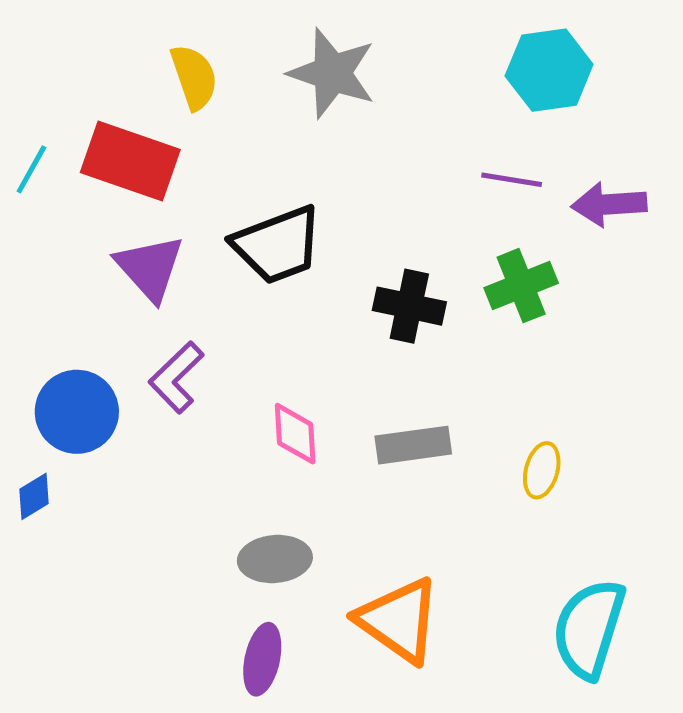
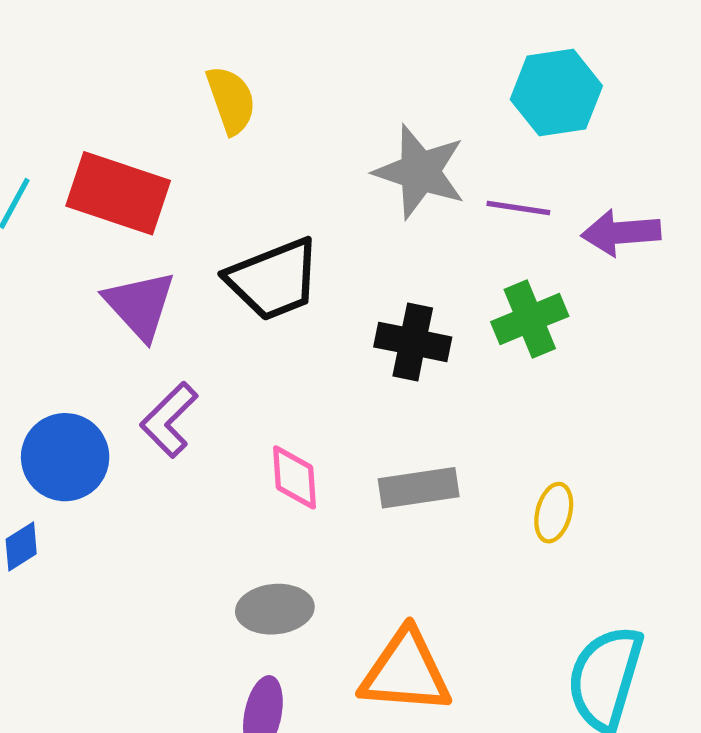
gray star: (332, 73) -> (420, 172), moved
yellow semicircle: (194, 77) -> (231, 100), moved
orange triangle: (399, 620) -> (406, 672), turned -30

